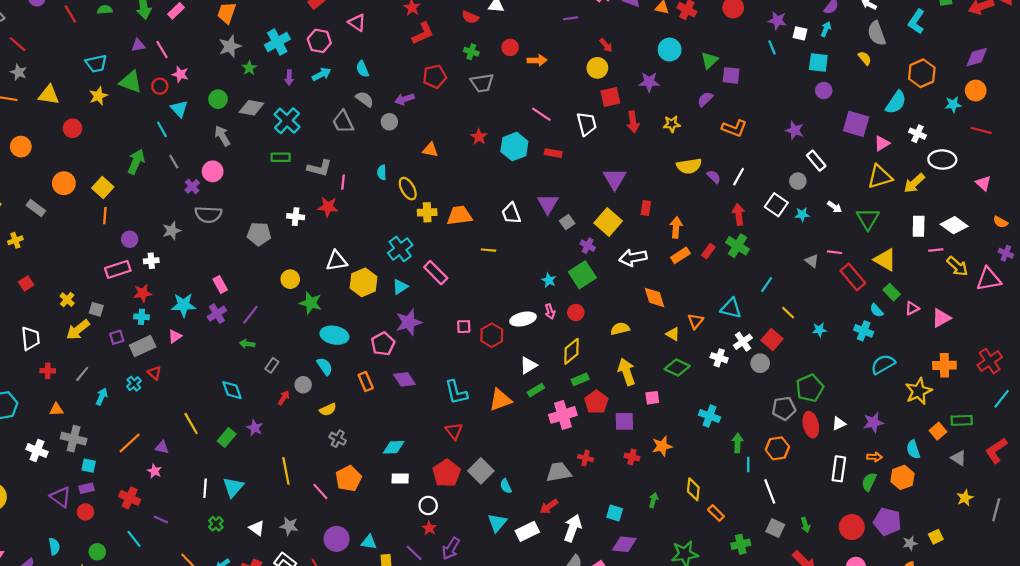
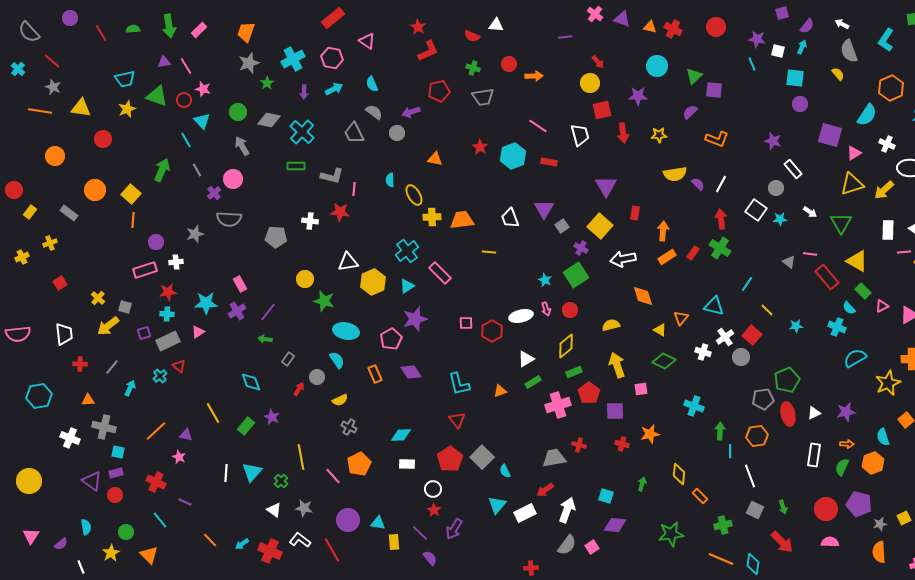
orange triangle: (500, 400) -> (500, 391), size x0.6
green cross: (216, 524) -> (281, 481), moved

